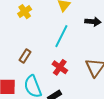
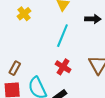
brown rectangle: (25, 56) -> (15, 68), moved

